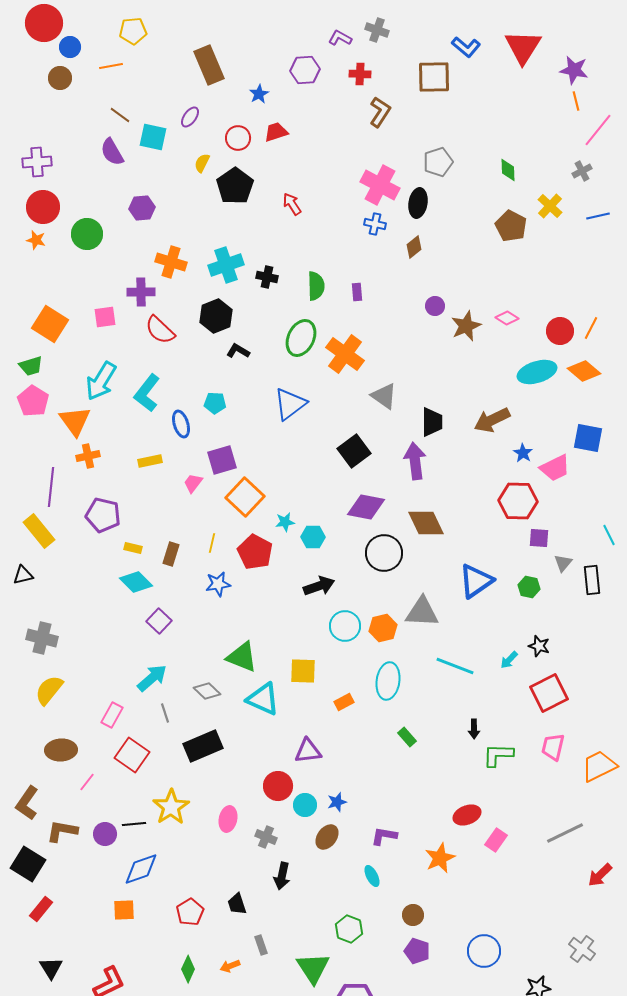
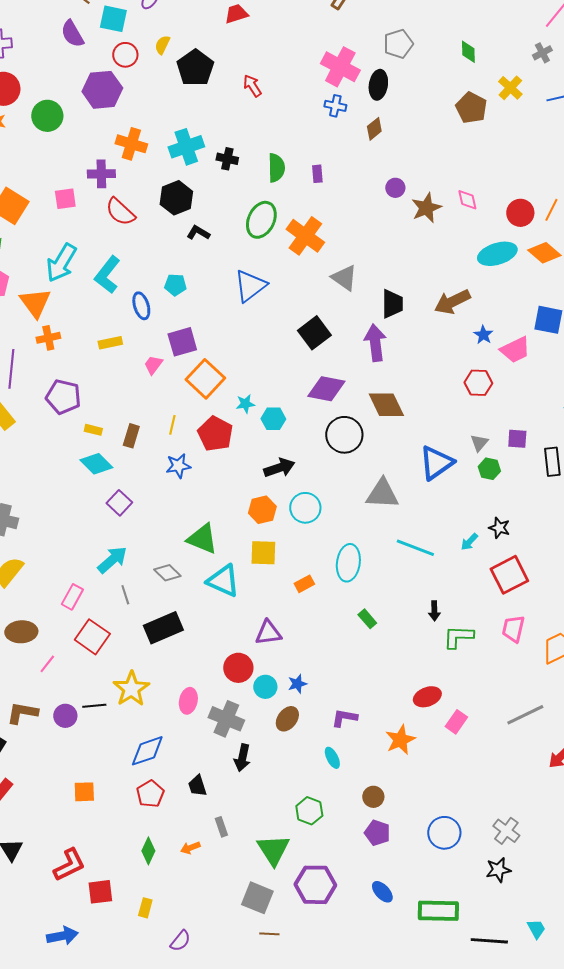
red circle: (238, 138) -> (125, 55), moved
purple hexagon: (142, 208) -> (102, 90), size x1.5
pink diamond: (507, 318) -> (467, 200), turned 45
red hexagon: (518, 501) -> (478, 383), size x0.7
purple square: (539, 538) -> (517, 439), moved
gray triangle: (563, 563) -> (479, 443), moved
orange hexagon: (383, 628) -> (262, 510), moved
gray cross: (266, 837) -> (226, 719), size x1.6
blue diamond: (141, 869) -> (147, 751), moved
gray cross: (582, 949) -> (506, 831), moved

